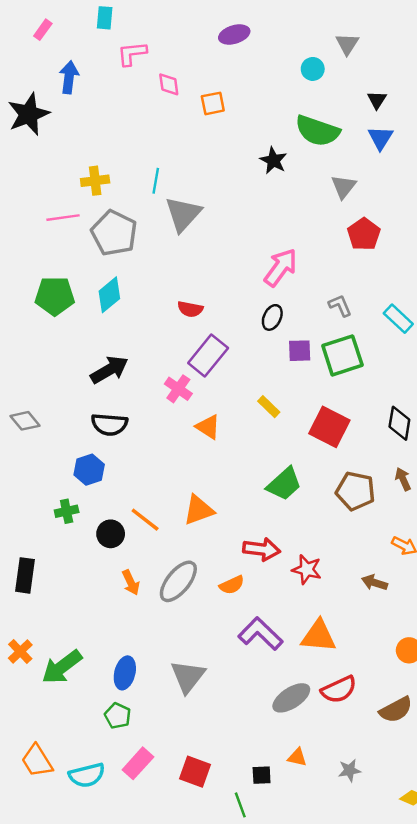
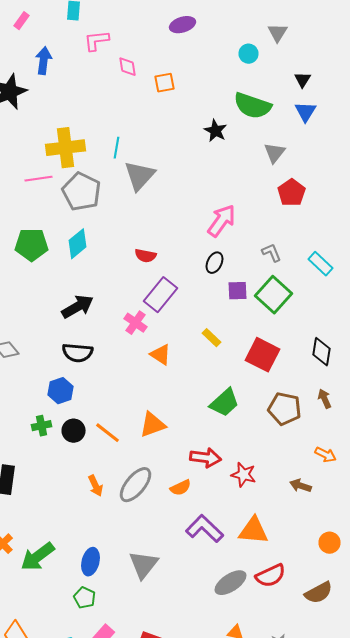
yellow cross: (95, 181) -> (66, 148), size x1.6
green square: (342, 355) -> (274, 295), turned -30
black circle: (111, 534) -> (74, 431), moved

